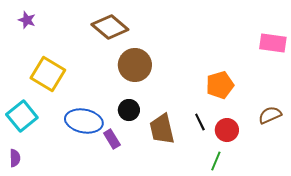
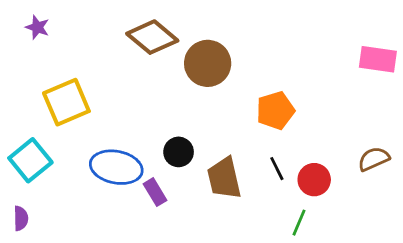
brown circle: (135, 65) -> (208, 63), moved
yellow square: (48, 74) -> (66, 102), turned 36
orange pentagon: (220, 85) -> (275, 110), moved

